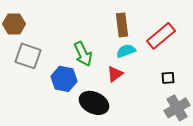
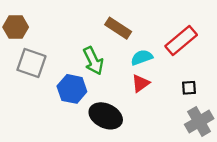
brown rectangle: (122, 25) -> (118, 28), moved, turned -50
red triangle: (115, 74) -> (141, 83), moved

